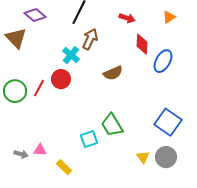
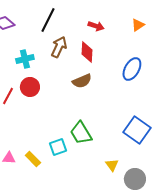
red diamond: (142, 44) -> (87, 52), moved
cyan cross: (71, 55) -> (25, 59), moved, turned 36
gray circle: (166, 157) -> (135, 179), moved
yellow rectangle: (64, 167) -> (33, 159), moved

